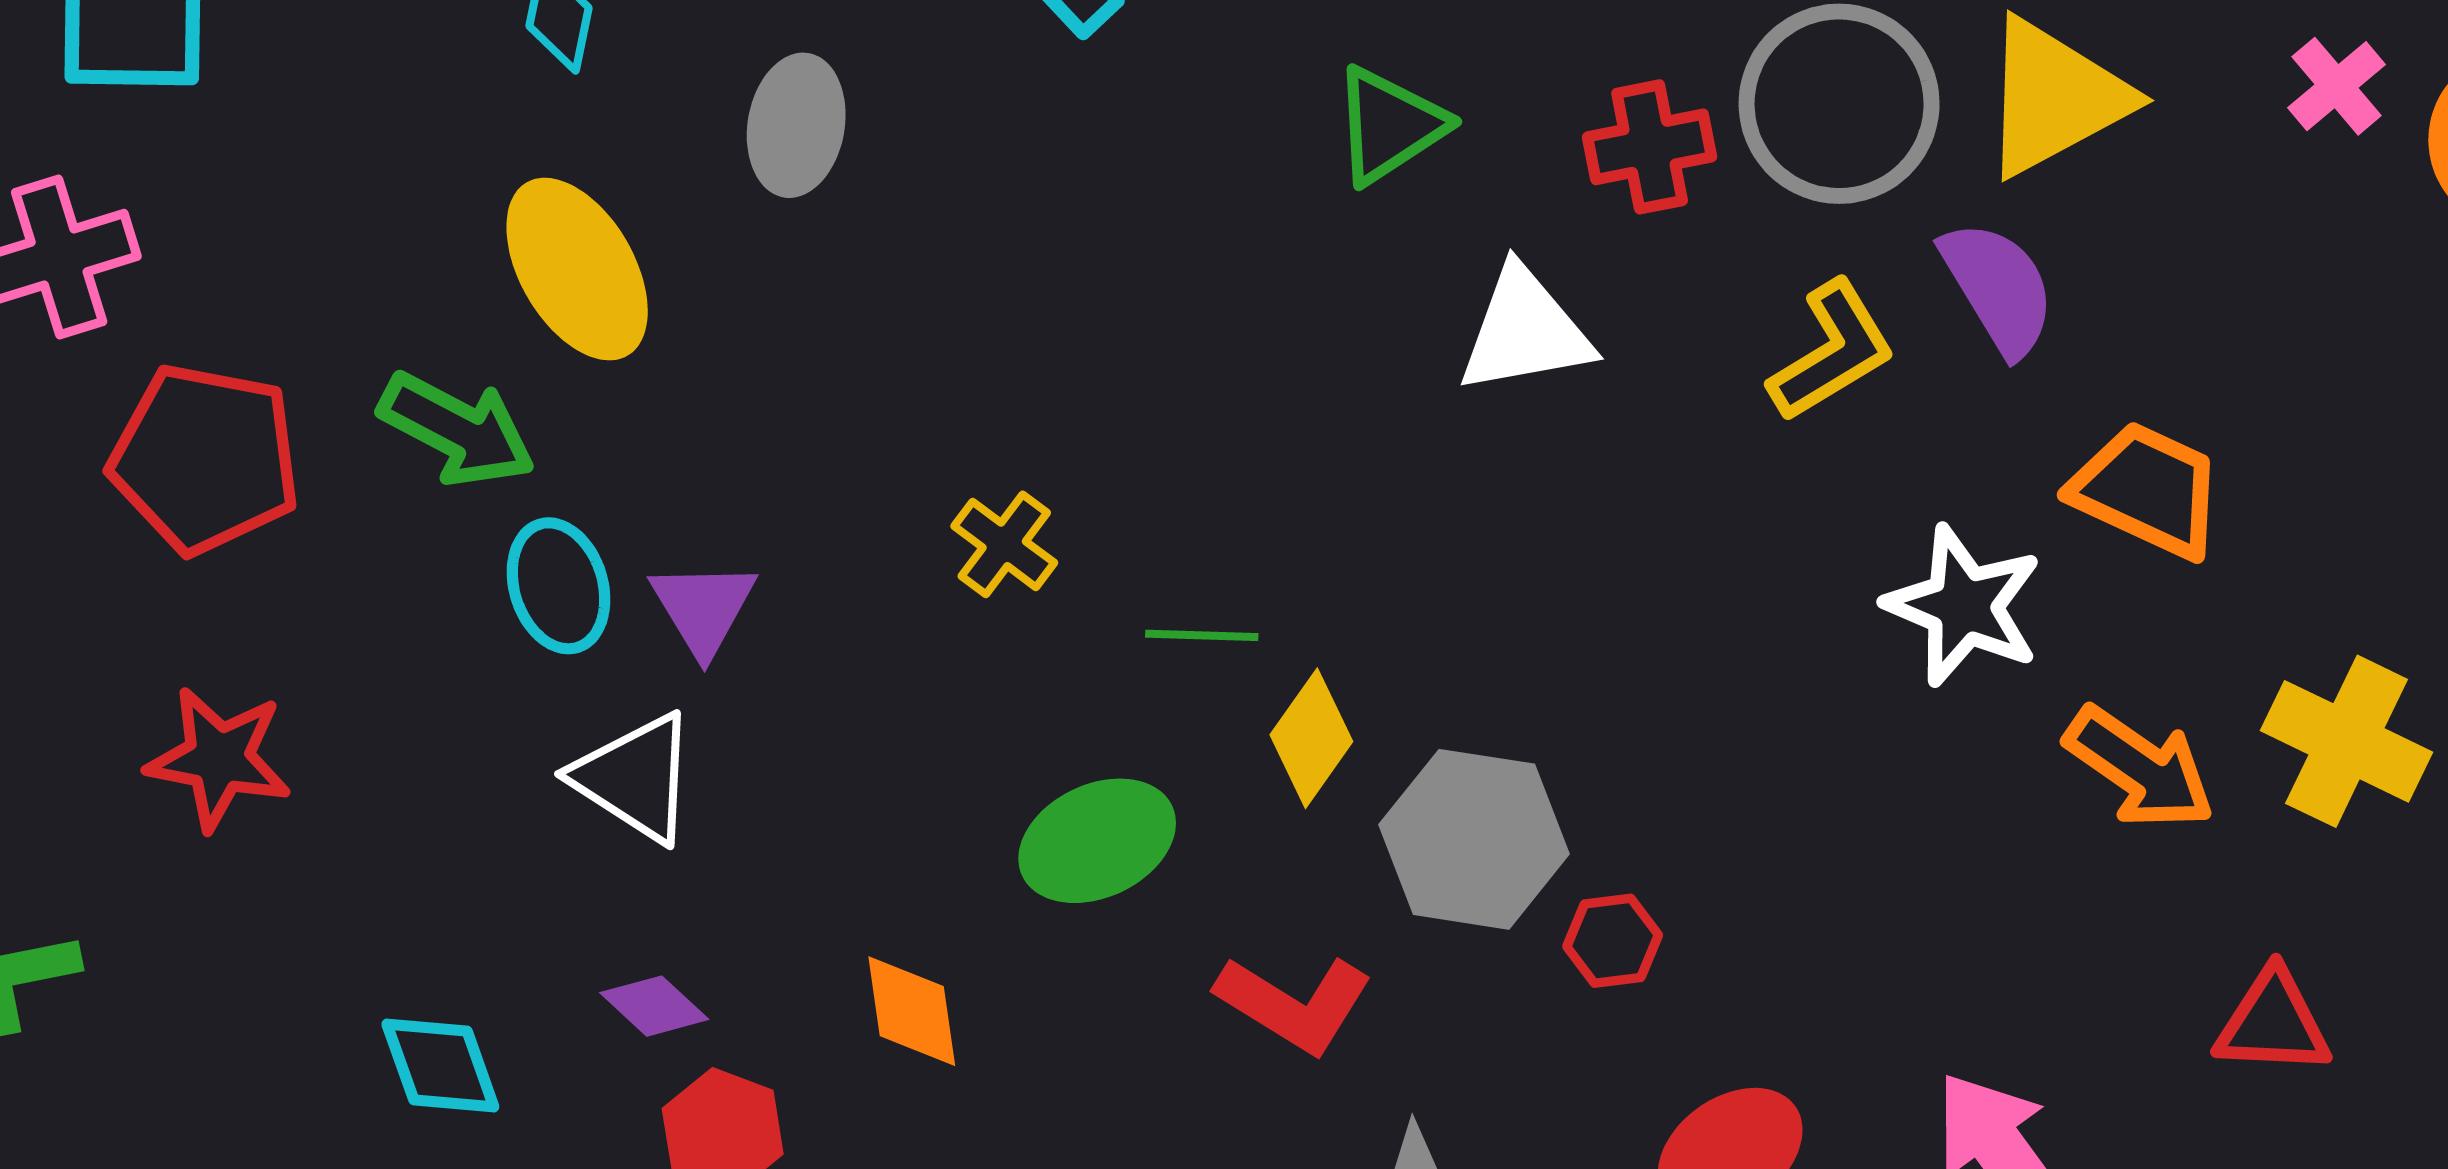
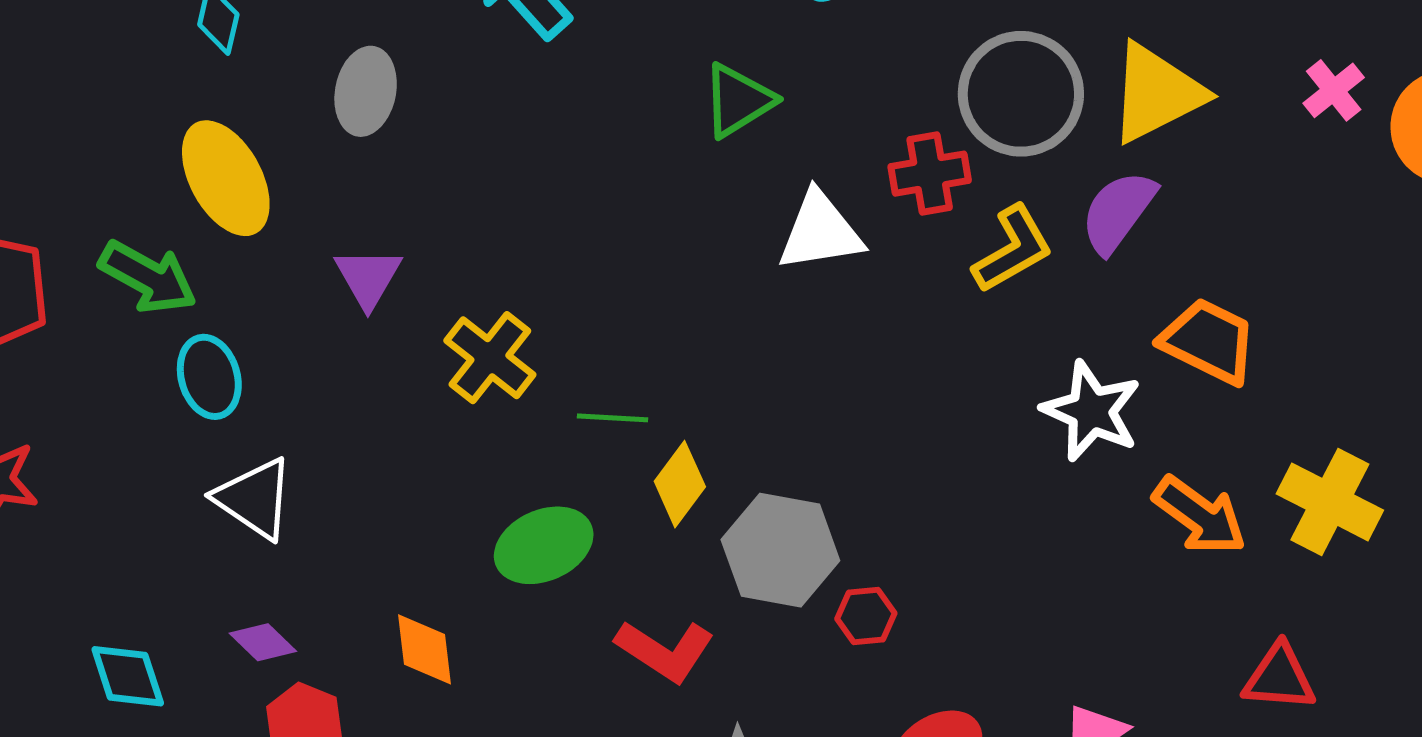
red cross: (1650, 147) -> (930, 174), moved
purple semicircle: (1998, 288) -> (1118, 212), turned -114
yellow cross: (1004, 544) -> (490, 358), size x1.4
purple triangle: (703, 608) -> (368, 278), moved

